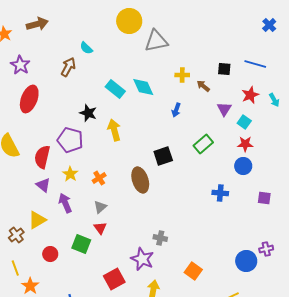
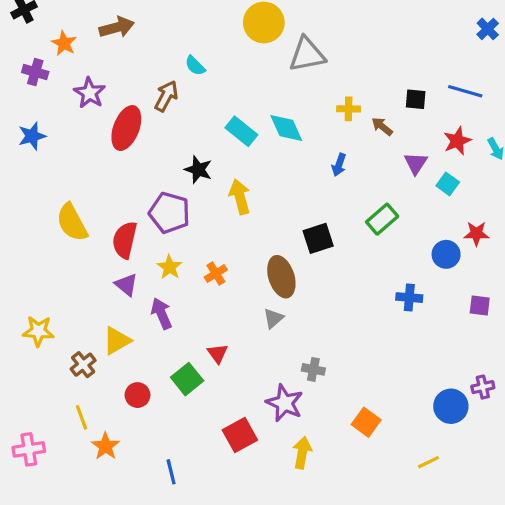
red ellipse: (29, 99) -> (126, 128), moved
red star: (245, 144) -> (476, 234), moved
gray triangle: (100, 207) -> (273, 318), moved
green square: (81, 244) -> (187, 379), turned 30

